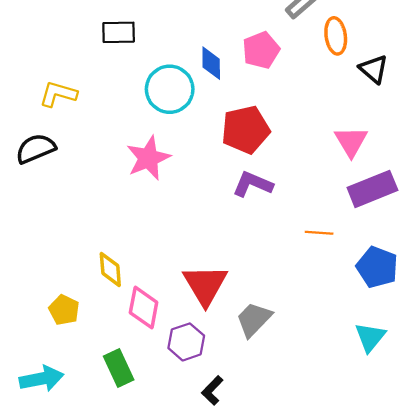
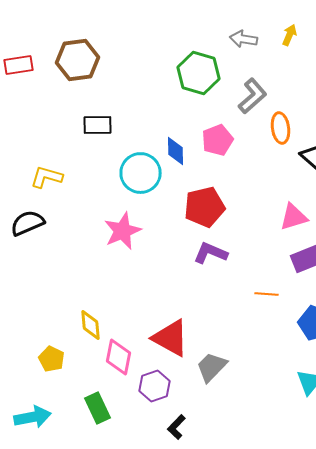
pink triangle: (351, 141) -> (294, 217), turned 44
red triangle: (205, 285) -> (170, 338), turned -30

